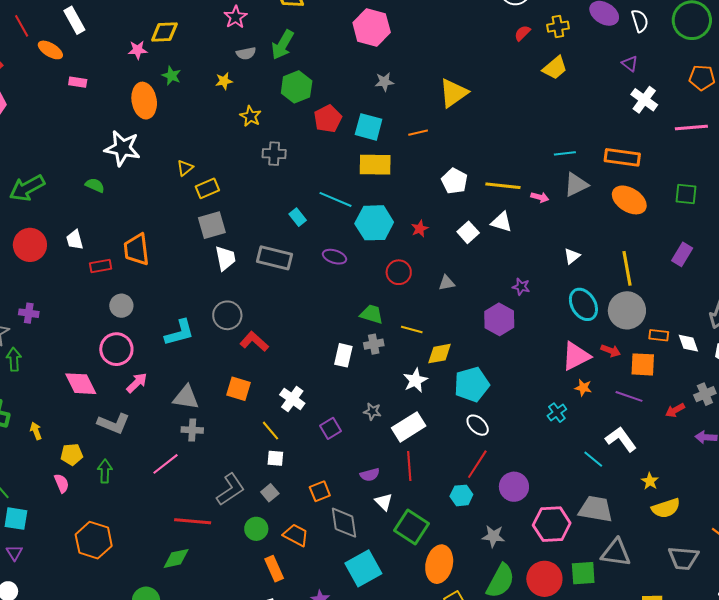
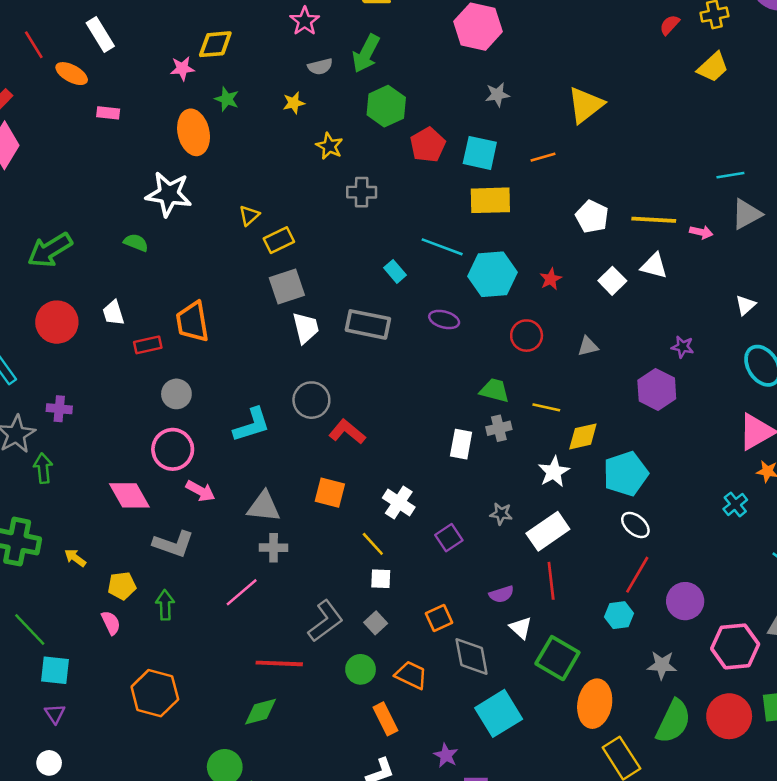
pink arrow: (137, 383) -> (200, 491), turned 75
yellow arrow: (36, 431) -> (75, 558), turned -30

